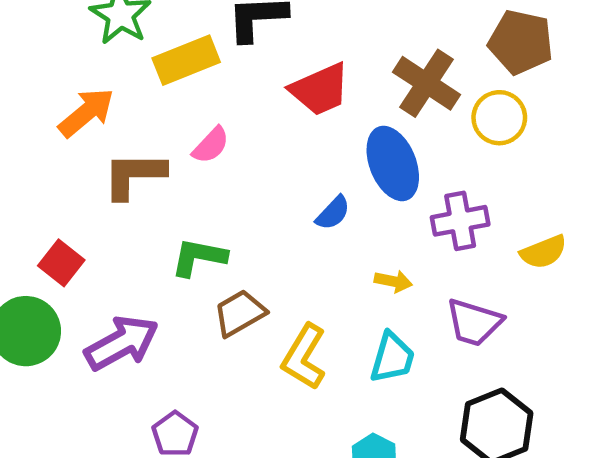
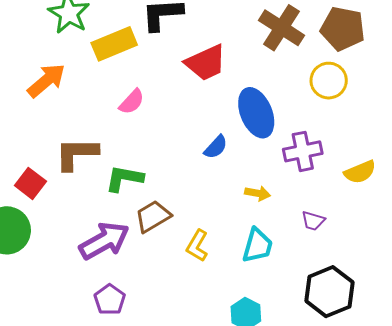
brown cross: (426, 83) -> (281, 28), moved
brown L-shape: (134, 175) -> (76, 154), moved
purple trapezoid: (474, 322) -> (313, 221), size x0.6
purple arrow: (122, 343) -> (104, 241), moved
yellow L-shape: (304, 357) -> (197, 246), size x0.7

